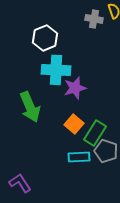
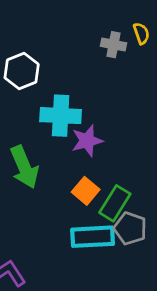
white hexagon: (45, 38) -> (22, 71), moved
cyan rectangle: (79, 157) -> (93, 237), size x1.4

